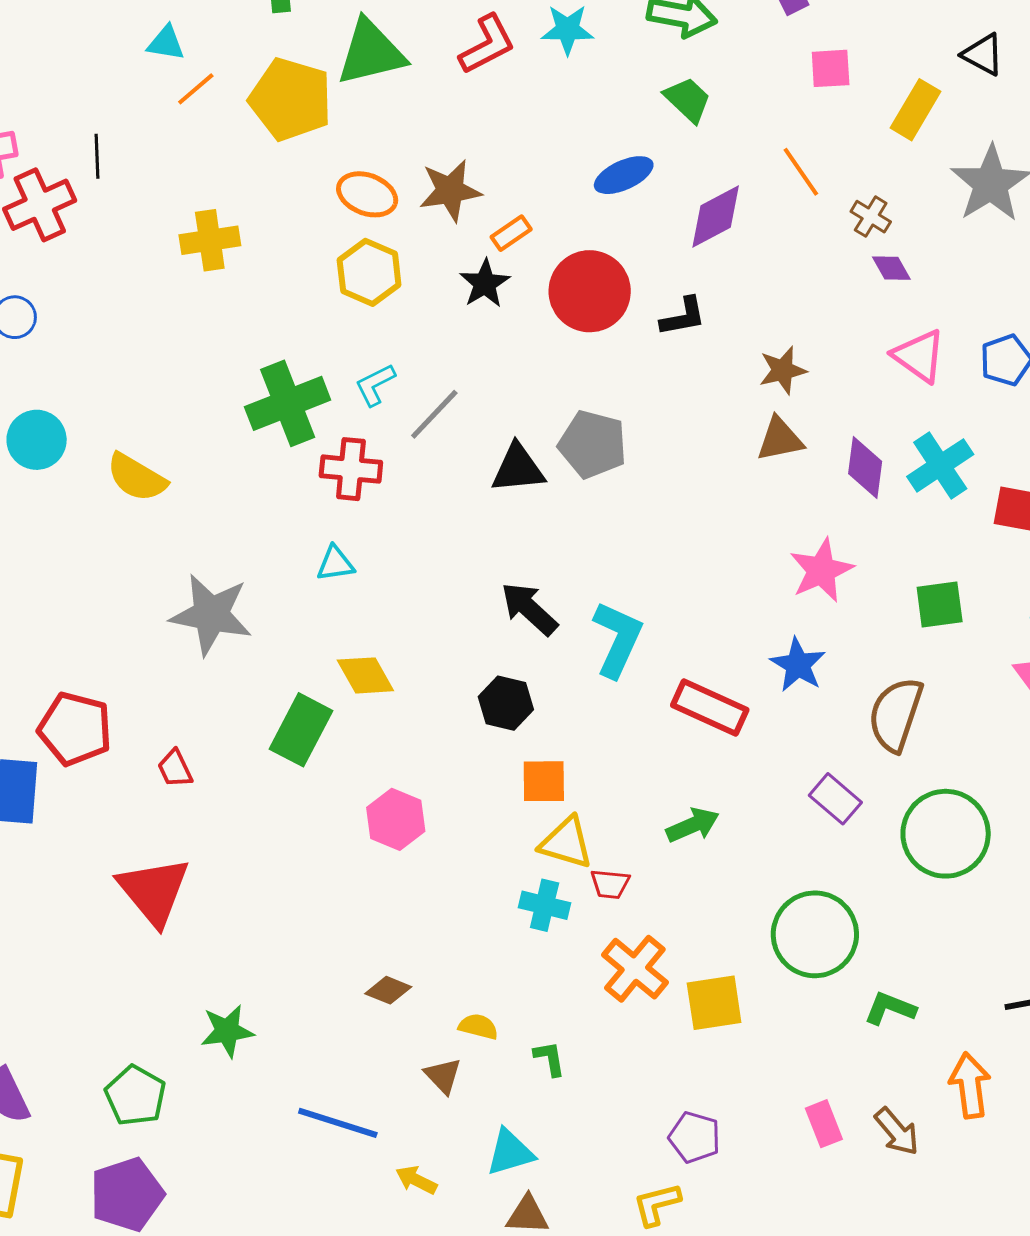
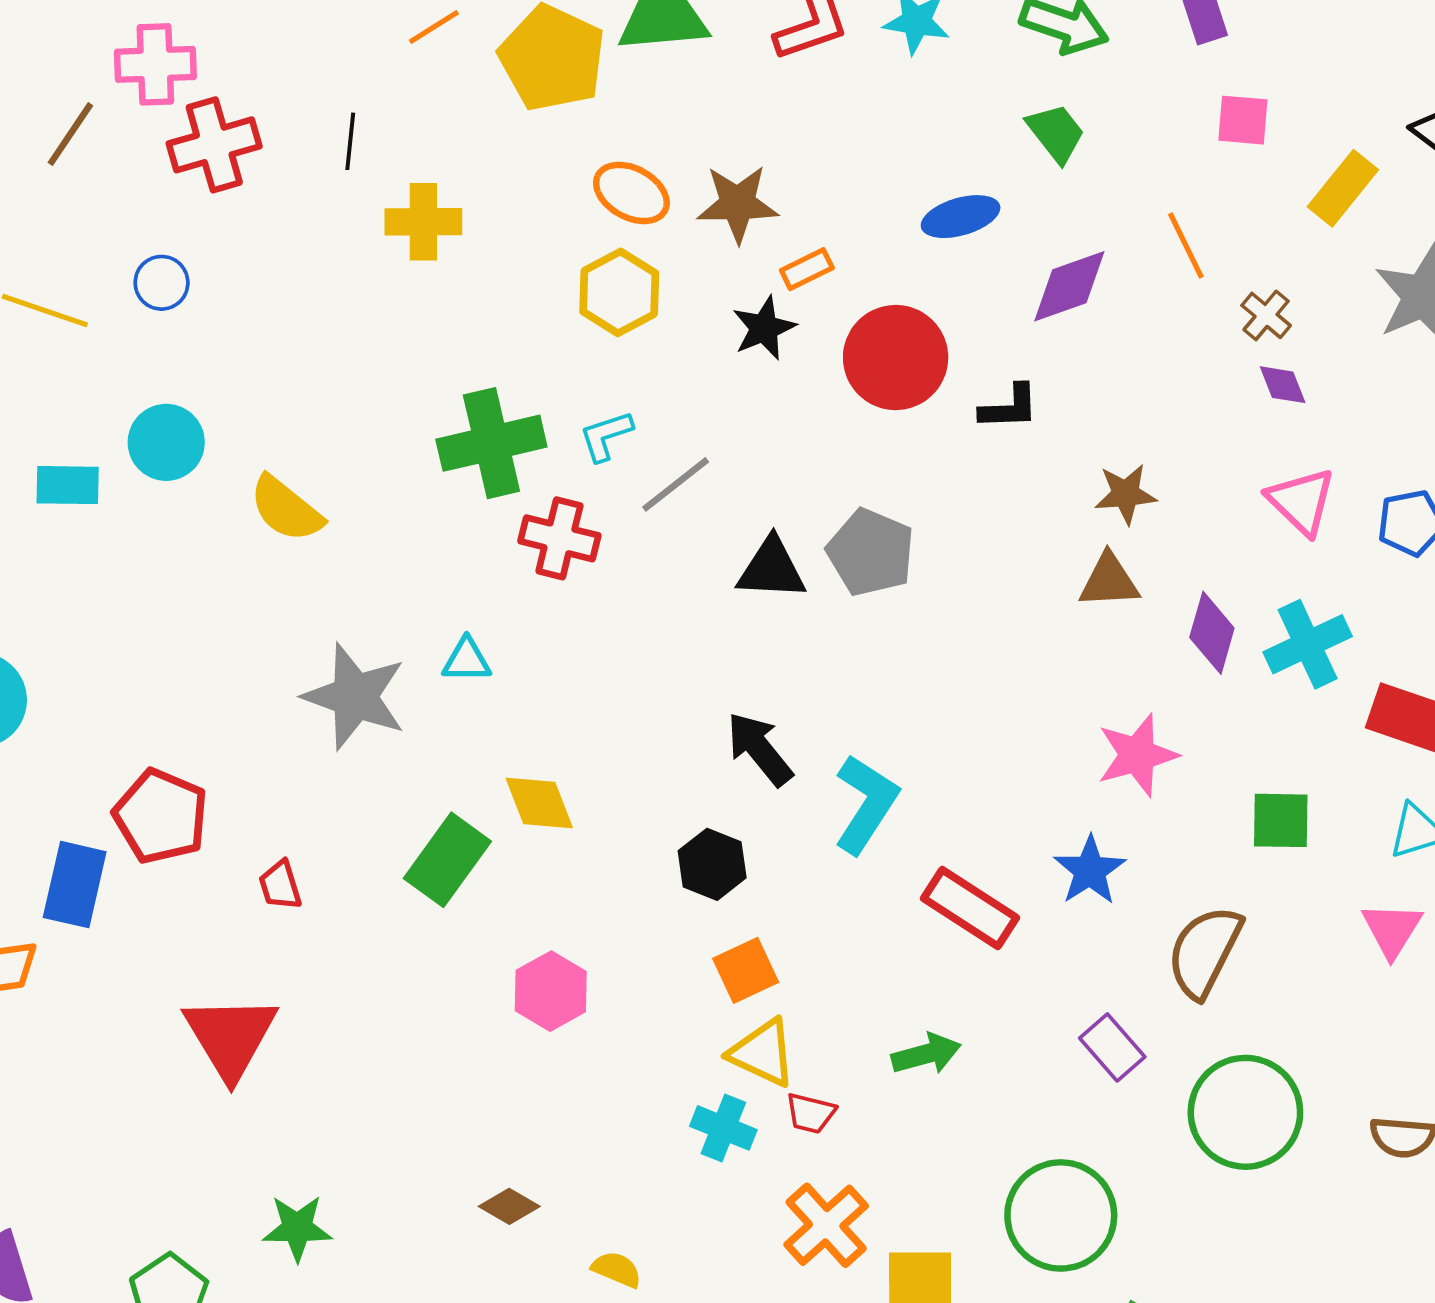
black line: (97, 156) -> (350, 141), moved
cyan triangle: (335, 564) -> (467, 660), moved
orange square: (544, 781) -> (746, 970), turned -33

